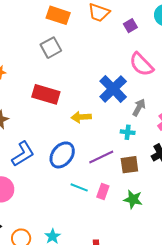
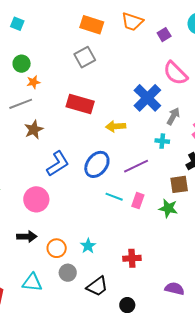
brown square: (129, 165) -> (179, 184), moved

